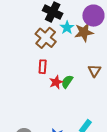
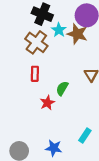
brown star: (84, 32) -> (77, 34), turned 30
red star: (56, 82) -> (47, 103), moved

